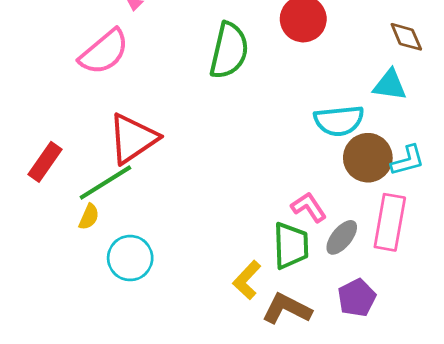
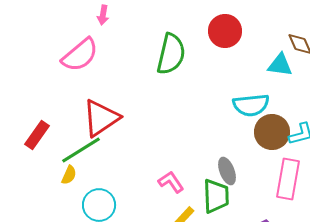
cyan triangle: (390, 85) -> (280, 65), moved
pink L-shape: (309, 207) -> (171, 182), moved
gray ellipse: (342, 237) -> (227, 171), moved, turned -60

